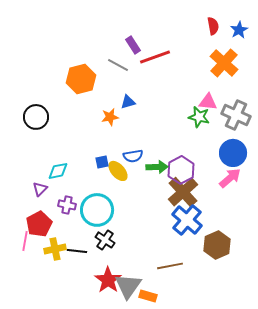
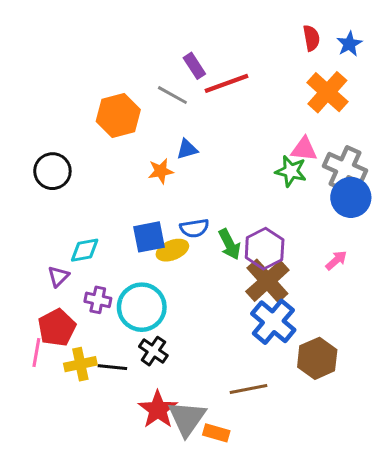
blue circle: (233, 153) -> (351, 197), moved
blue square: (102, 162) -> (149, 237), size x1.6
green arrow: (157, 167) -> (229, 244), turned 65
yellow ellipse: (118, 171) -> (172, 250), turned -70
pink arrow: (230, 178) -> (336, 260), size x0.7

